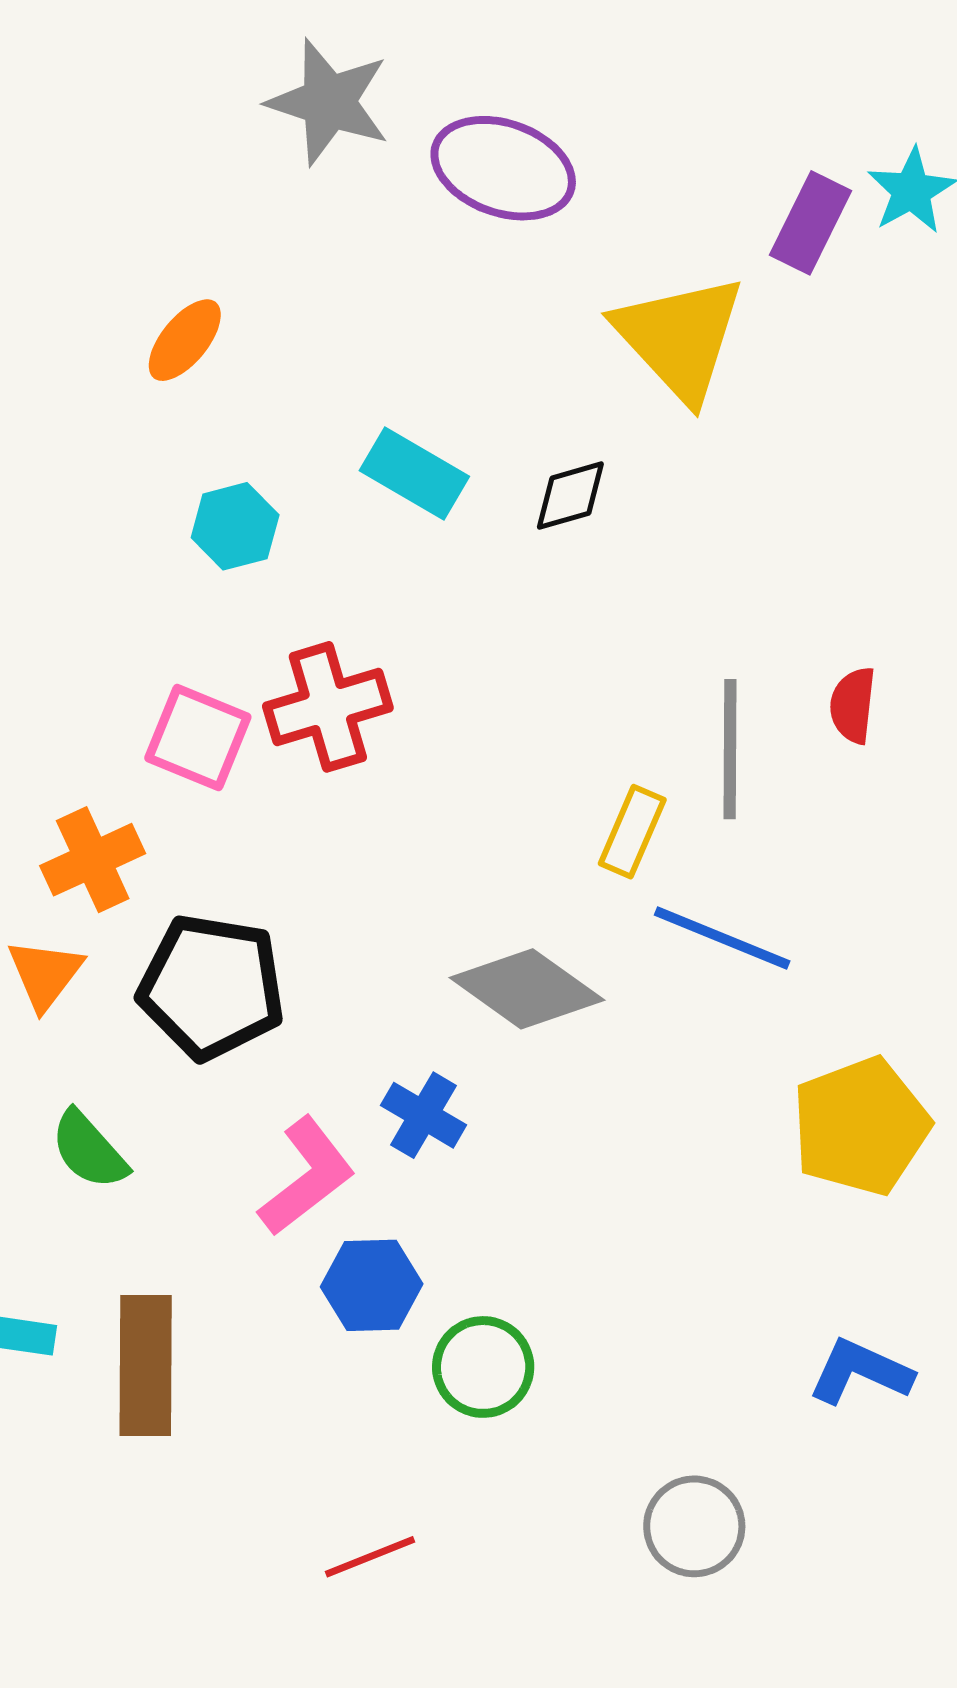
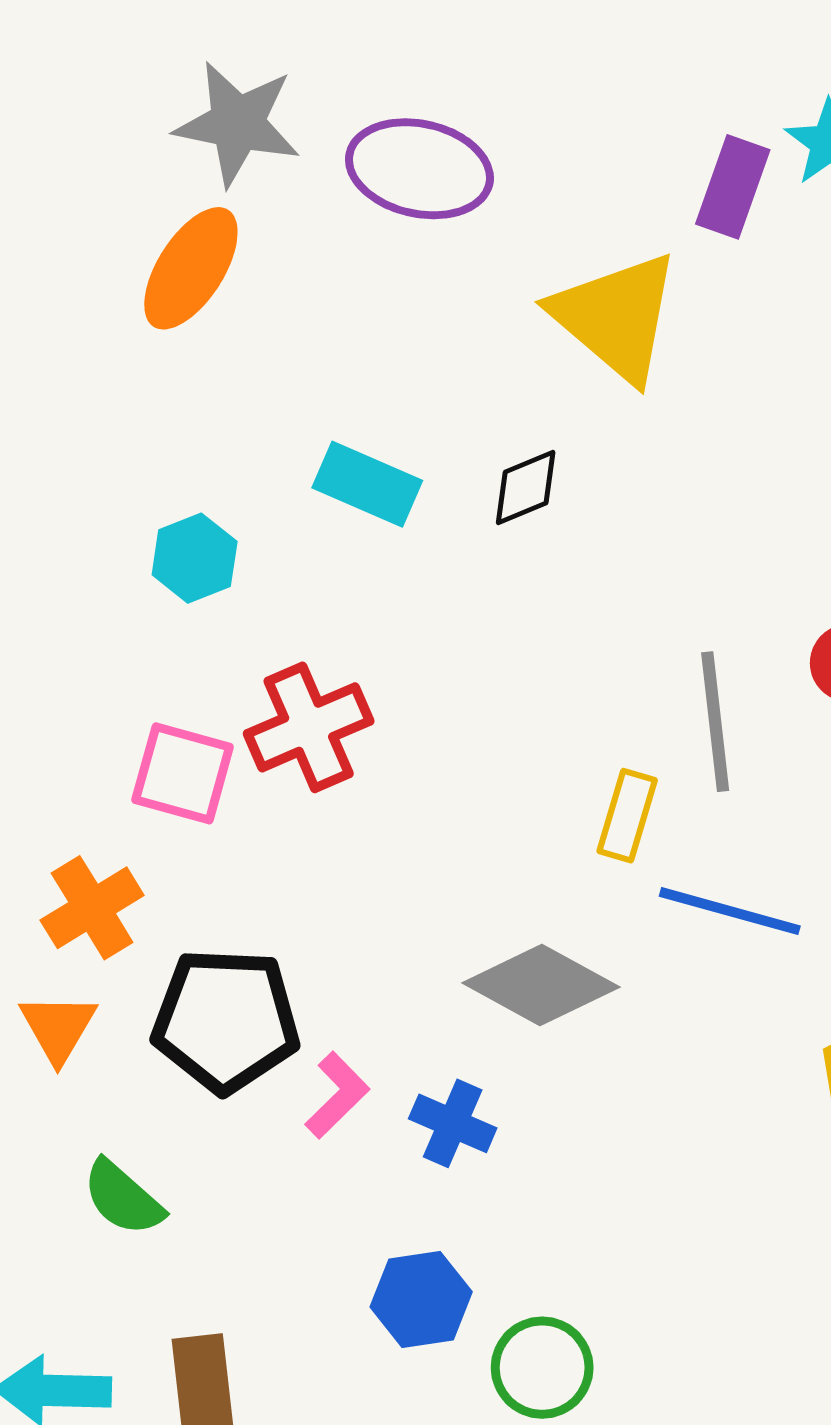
orange ellipse: (185, 340) -> (191, 268), moved, size x1.4
pink L-shape: (307, 1177) -> (337, 1095), moved, size x0.7

